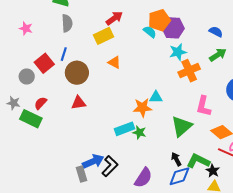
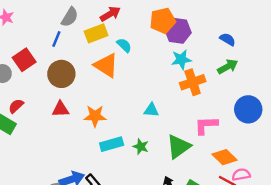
gray semicircle: (67, 23) -> (70, 17), moved, turned 30
cyan semicircle: (150, 32) -> (124, 45), moved
blue line: (64, 54) -> (56, 39), moved
orange triangle: (114, 62) -> (106, 65), size x1.6
pink L-shape: (204, 106) -> (206, 125), turned 70
orange star: (142, 108) -> (95, 116), moved
green star: (139, 132) -> (141, 147), moved

